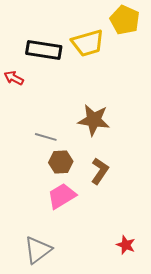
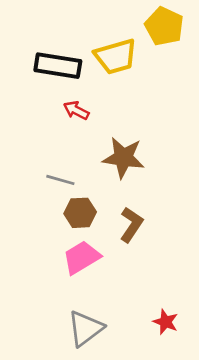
red arrow: (14, 78) -> (76, 110), moved
gray triangle: (38, 250) -> (85, 328), moved

